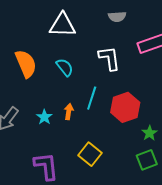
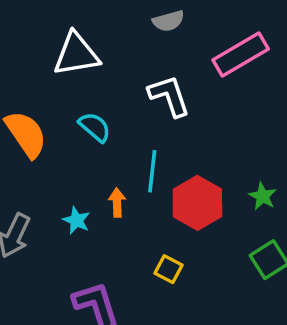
red hexagon: (125, 107) -> (197, 203), moved
green star: (150, 133) -> (263, 196), moved
yellow square: (90, 154) -> (169, 269), size x0.7

